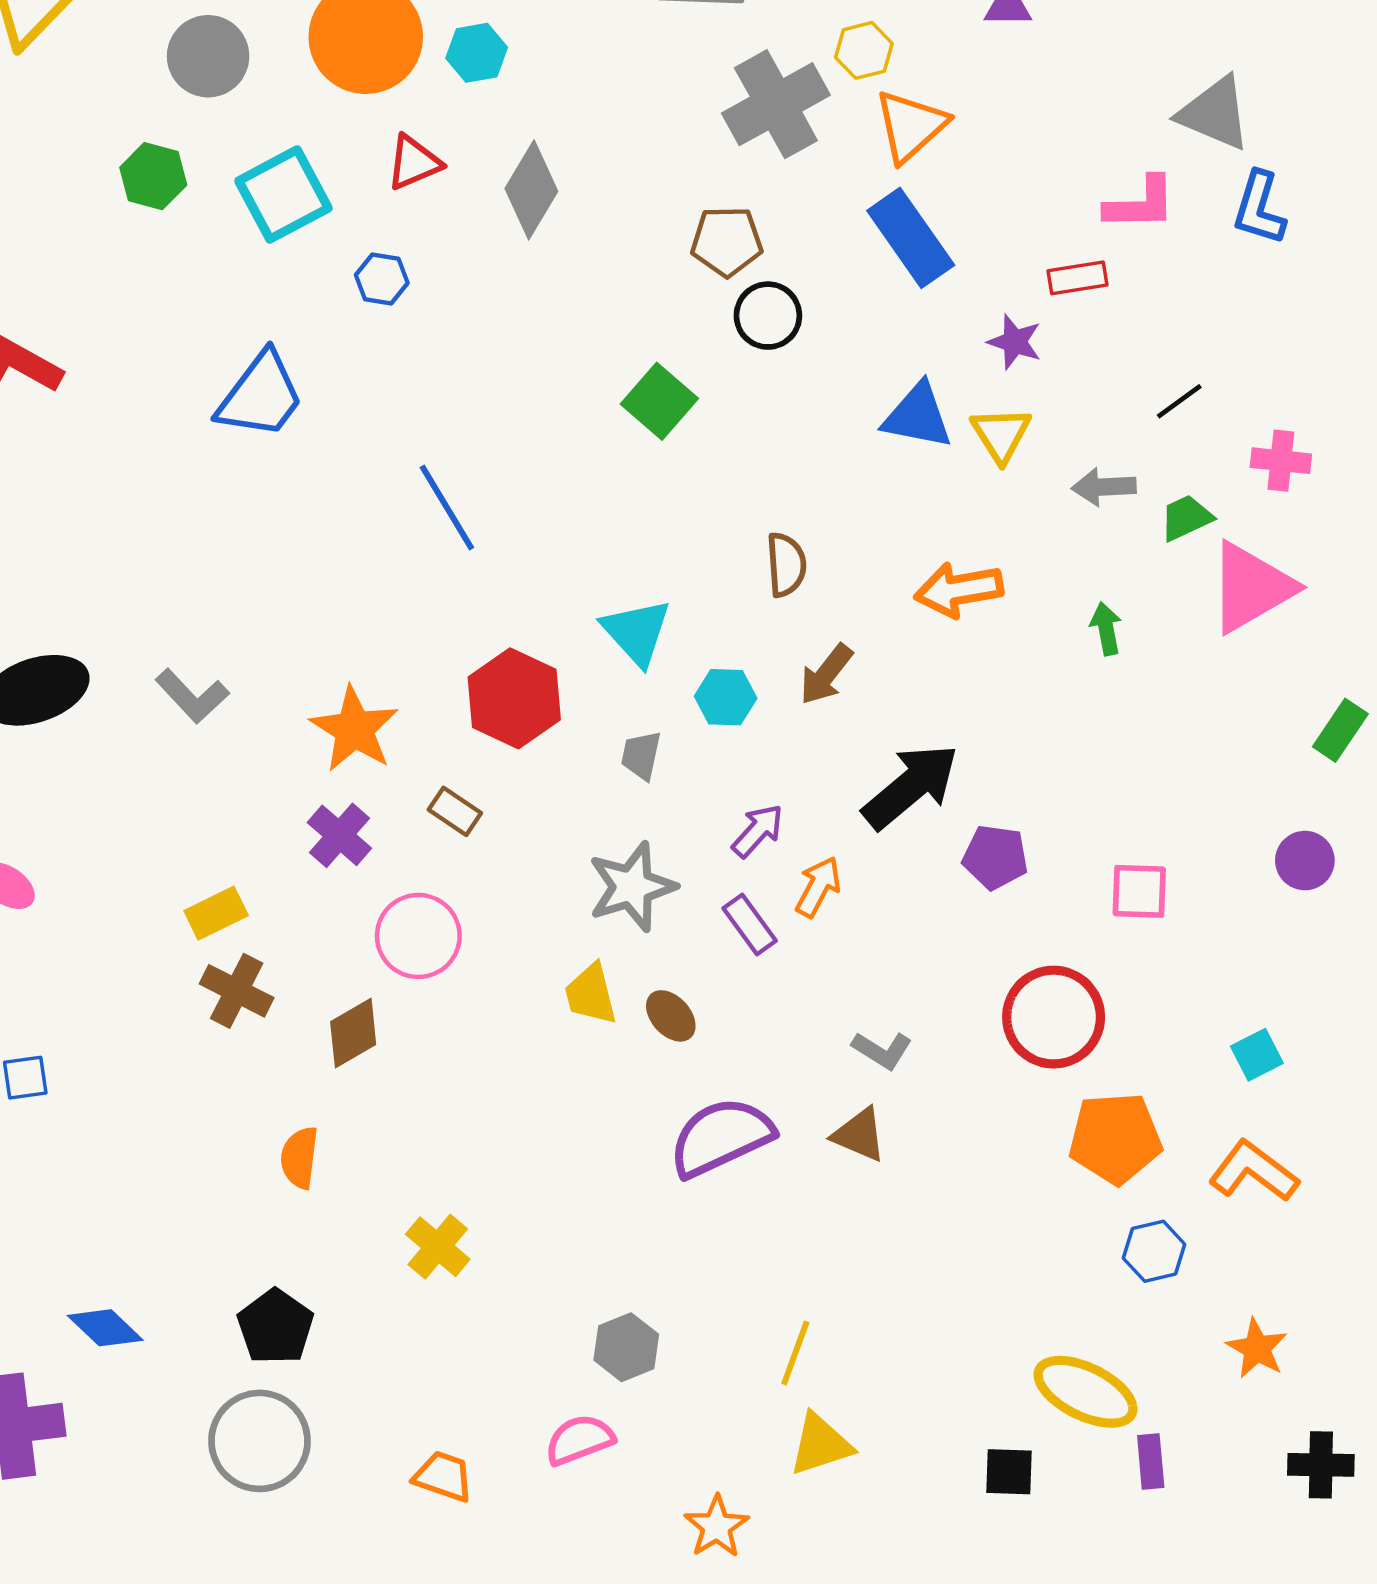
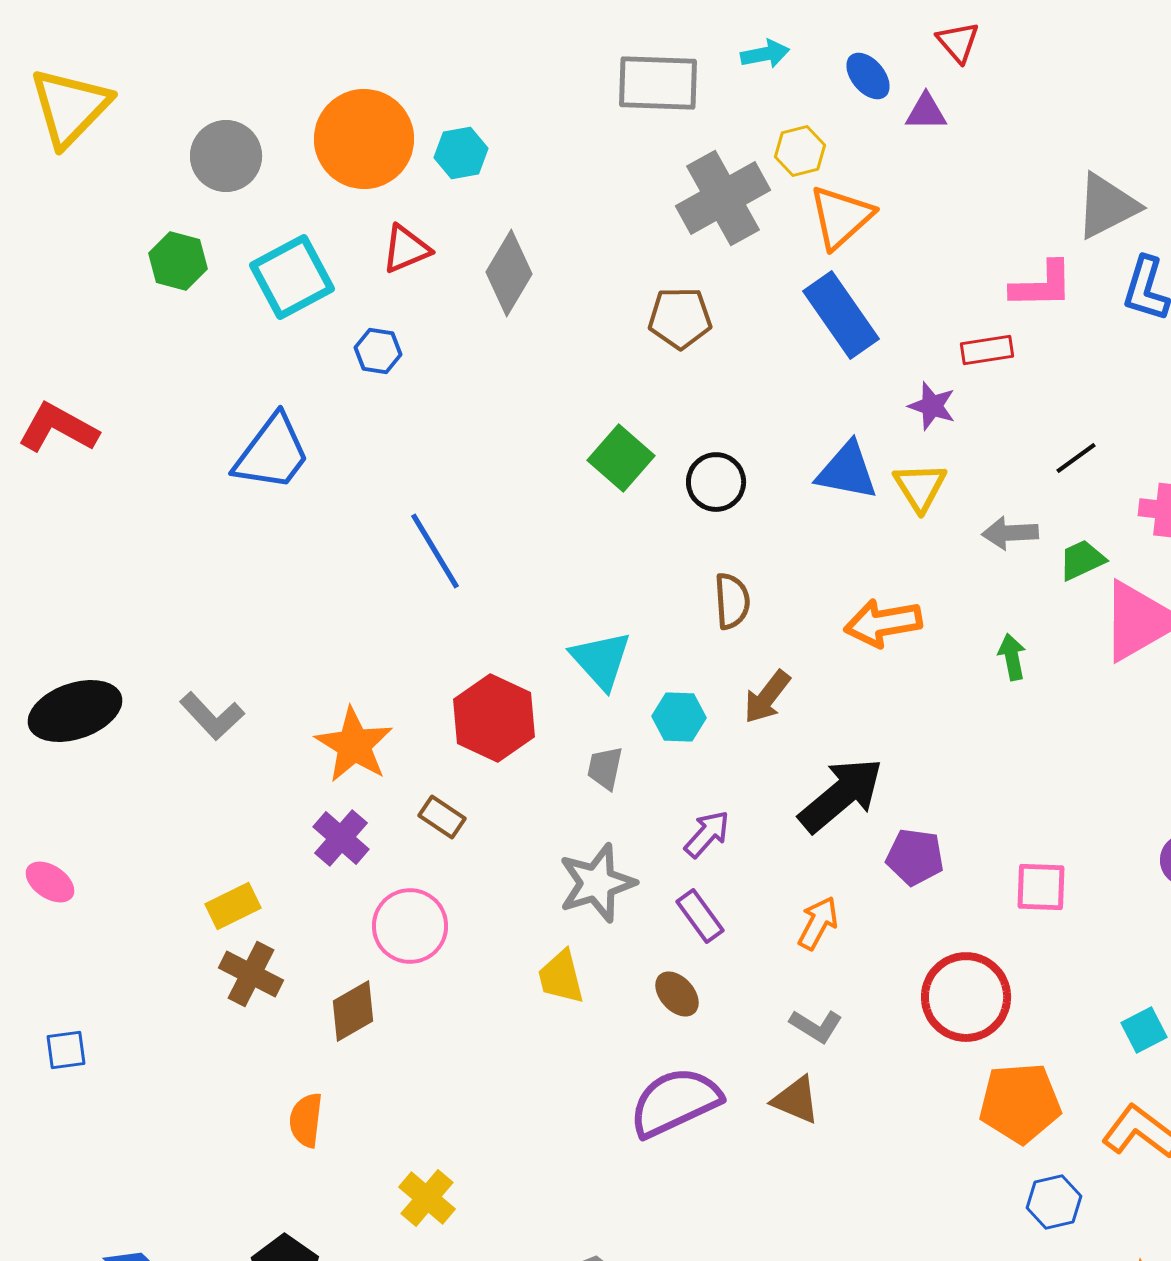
gray triangle: (1215, 113) -> (1107, 206), turned -50
black circle: (768, 316) -> (716, 482), moved
orange arrow: (818, 887) -> (818, 923), moved
brown ellipse: (671, 1016) -> (677, 994), moved

